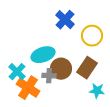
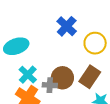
cyan ellipse: (43, 55) -> (16, 46), moved
cyan cross: (17, 72) -> (28, 75), moved

